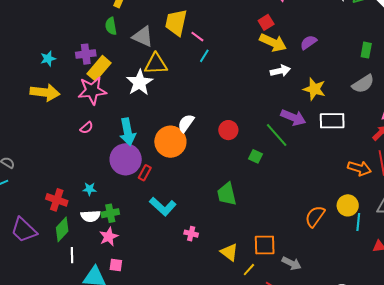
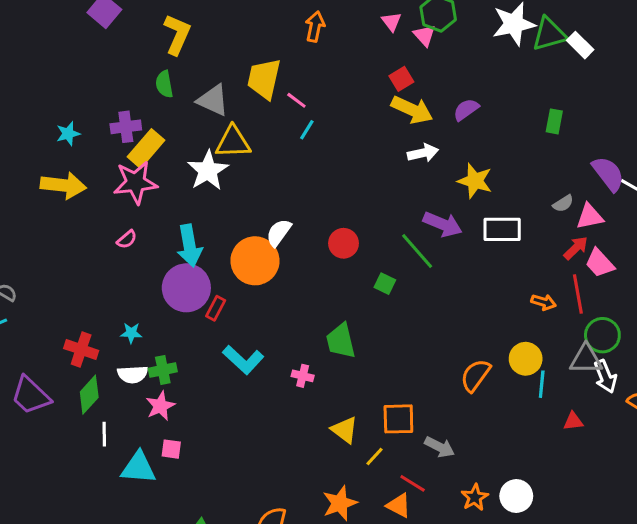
gray semicircle: (363, 84) -> (563, 204), moved, size x0.6
orange arrow: (359, 168) -> (544, 302), size x0.7
pink cross: (191, 234) -> (303, 376), moved

